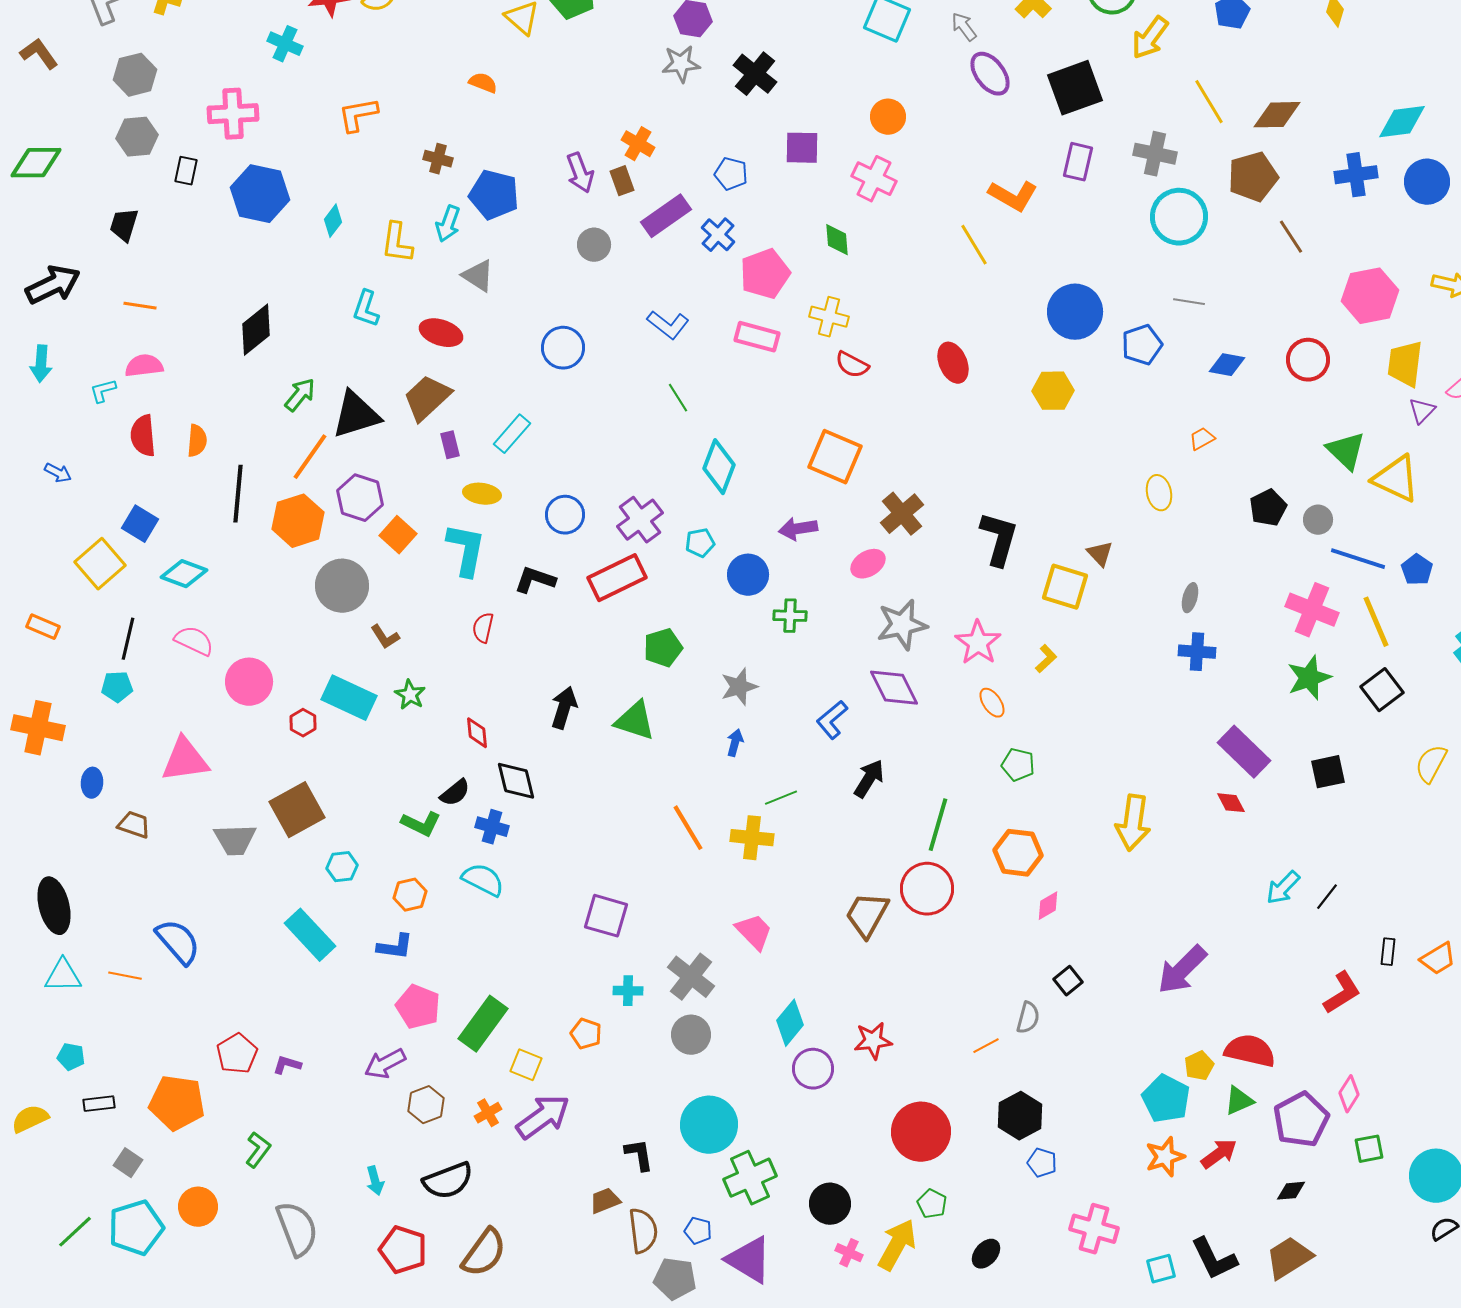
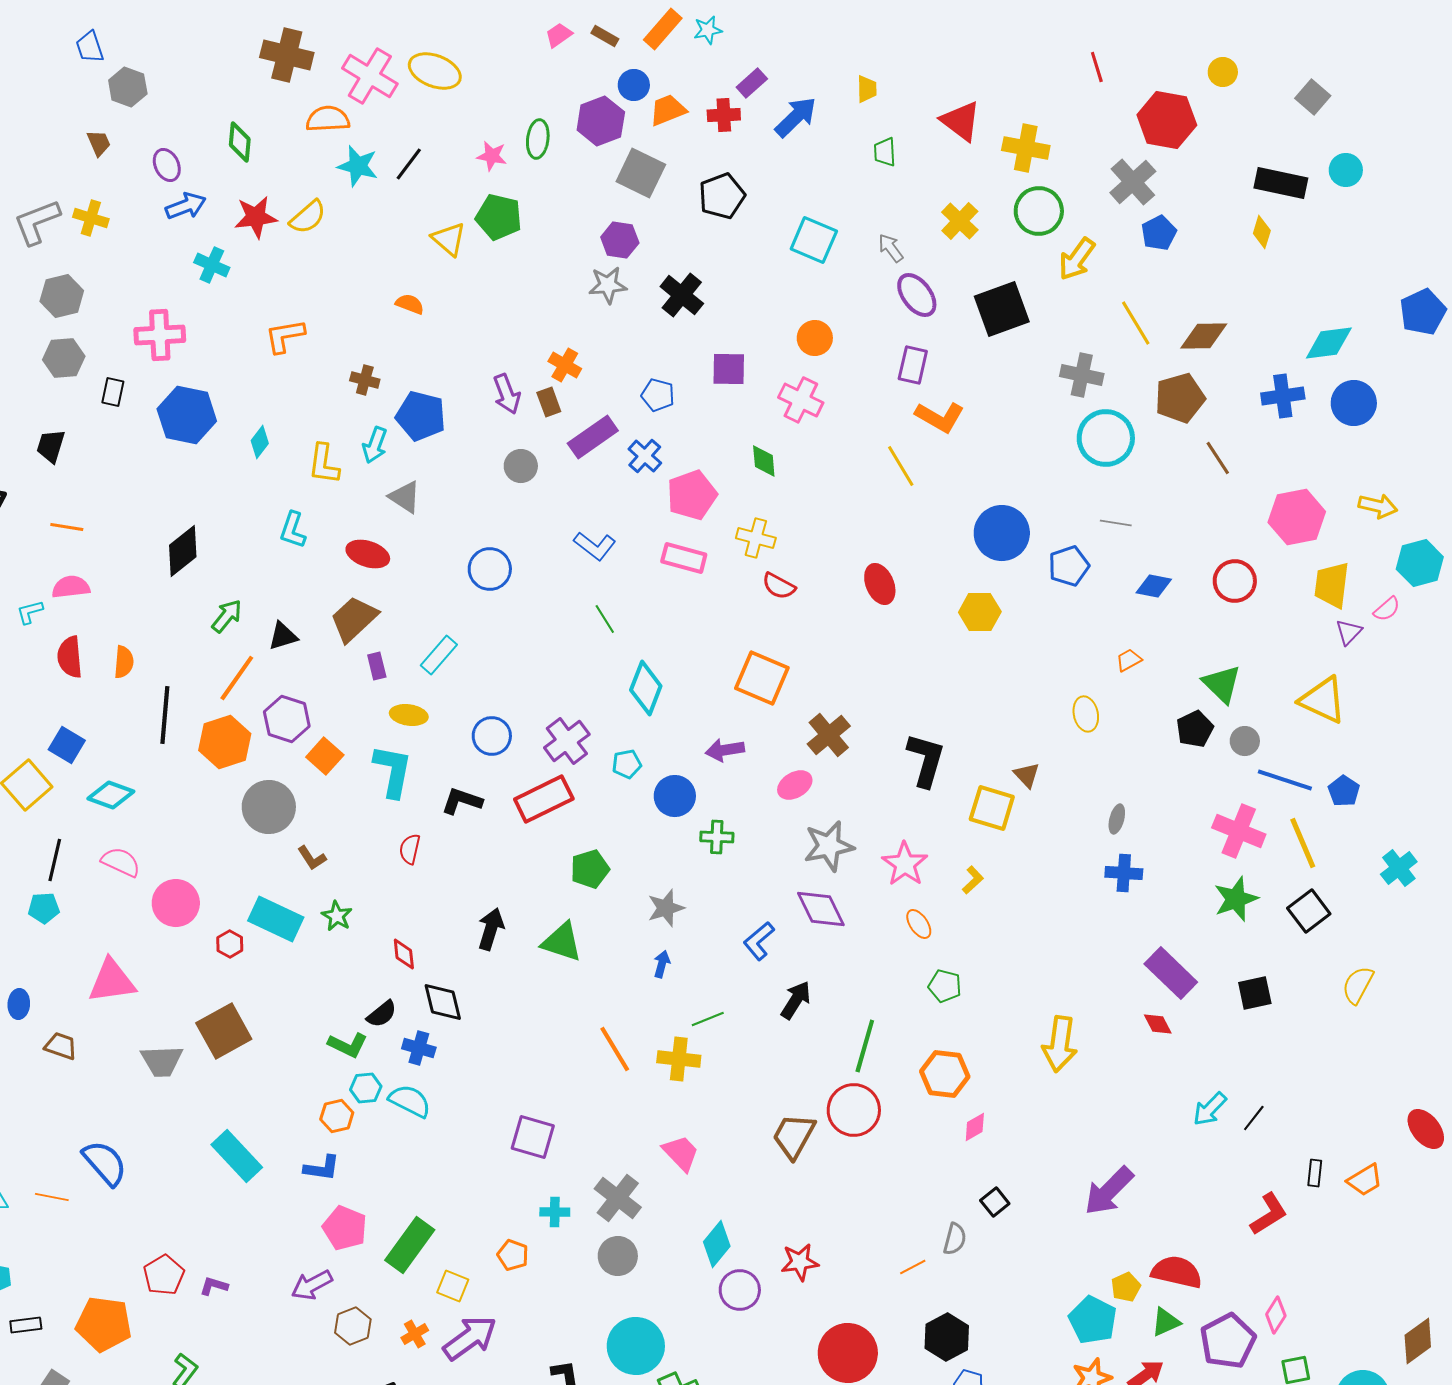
purple rectangle: (1078, 162) -> (913, 365), moved
black triangle: (356, 415) -> (283, 636), size x0.6
green triangle: (1346, 451) -> (1222, 684), moved
cyan hexagon: (342, 867) -> (366, 1088), moved

